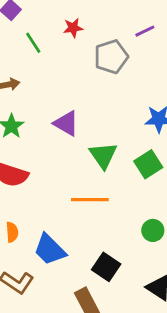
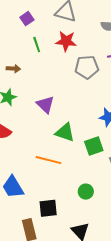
red star: (73, 28) -> (66, 41), size x1.5
green triangle: (103, 155) -> (65, 132), turned -50
black square: (106, 267) -> (48, 208), turned 36

